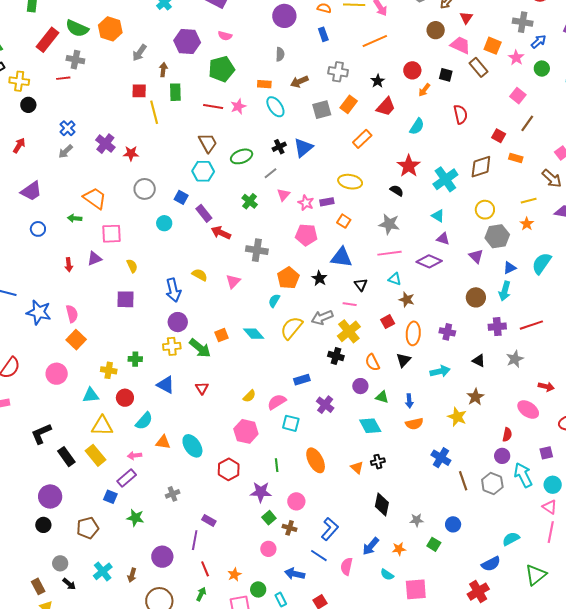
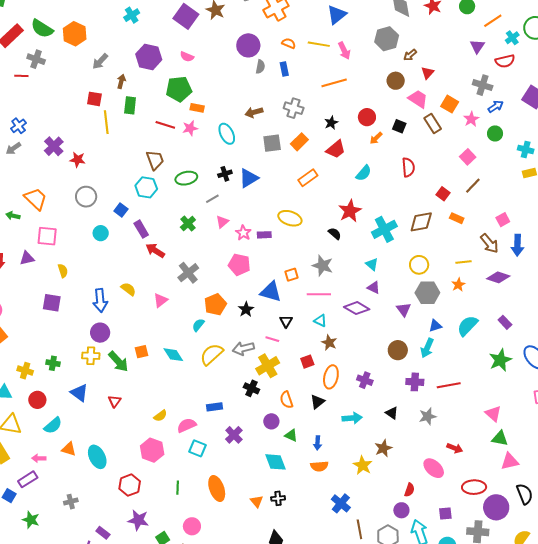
gray semicircle: (280, 54) -> (260, 67), moved
orange rectangle: (264, 84) -> (197, 108), moved
orange square: (344, 221) -> (292, 275), moved, turned 32
gray cross: (257, 250) -> (188, 273), turned 35
purple star: (261, 492) -> (138, 520), moved

